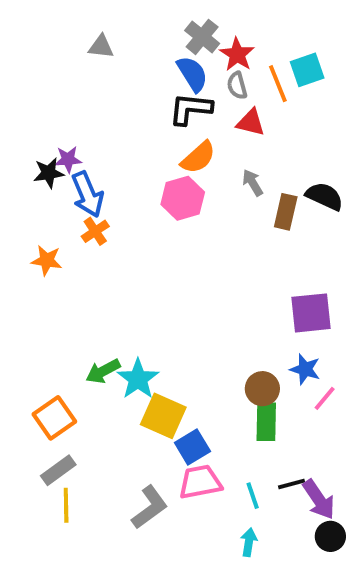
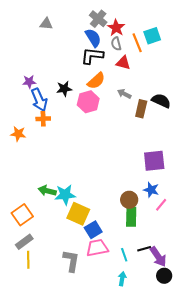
black star: (49, 173) -> (64, 89), moved
gray arrow: (253, 183) -> (124, 94), turned -32
orange cross: (95, 231) -> (43, 119), turned 32
green arrow: (103, 371) -> (47, 191), turned 42
cyan star: (138, 379) -> (65, 195), turned 30
gray L-shape: (150, 507) -> (71, 261), turned -45

